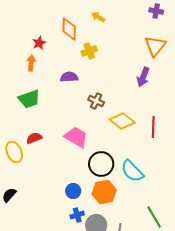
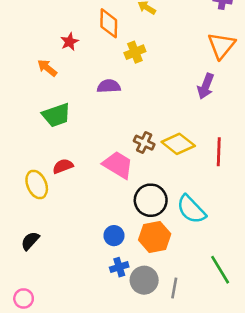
orange arrow: (31, 63) -> (47, 68), moved, turned -56
brown cross: (96, 101) -> (144, 143), moved

